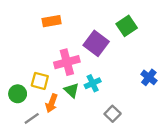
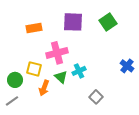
orange rectangle: (52, 21) -> (34, 28), moved
purple square: (96, 43) -> (73, 22), moved, turned -35
gray line: (32, 118) -> (12, 101), moved

